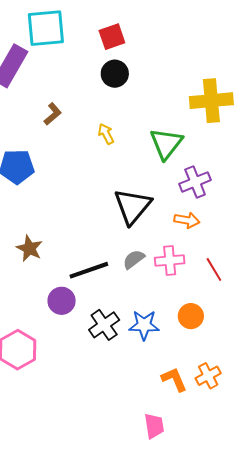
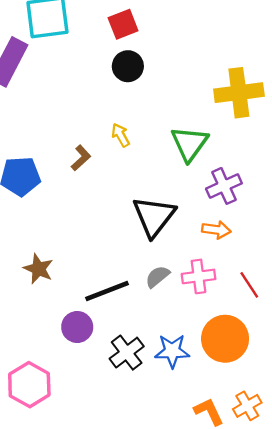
brown L-shape: (53, 114) -> (81, 158), moved
orange circle: (191, 316) -> (225, 339), size x1.6

